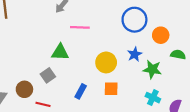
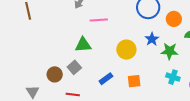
brown circle: (24, 89) -> (55, 74), moved
orange square: (111, 89) -> (134, 81), moved
blue rectangle: (81, 91) -> (106, 79), turned 32

